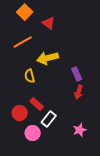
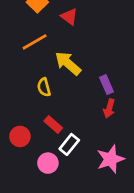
yellow arrow: (48, 58) -> (68, 63), turned 55
red circle: (20, 113) -> (20, 136), moved
pink star: (80, 130) -> (110, 159), size x1.5

